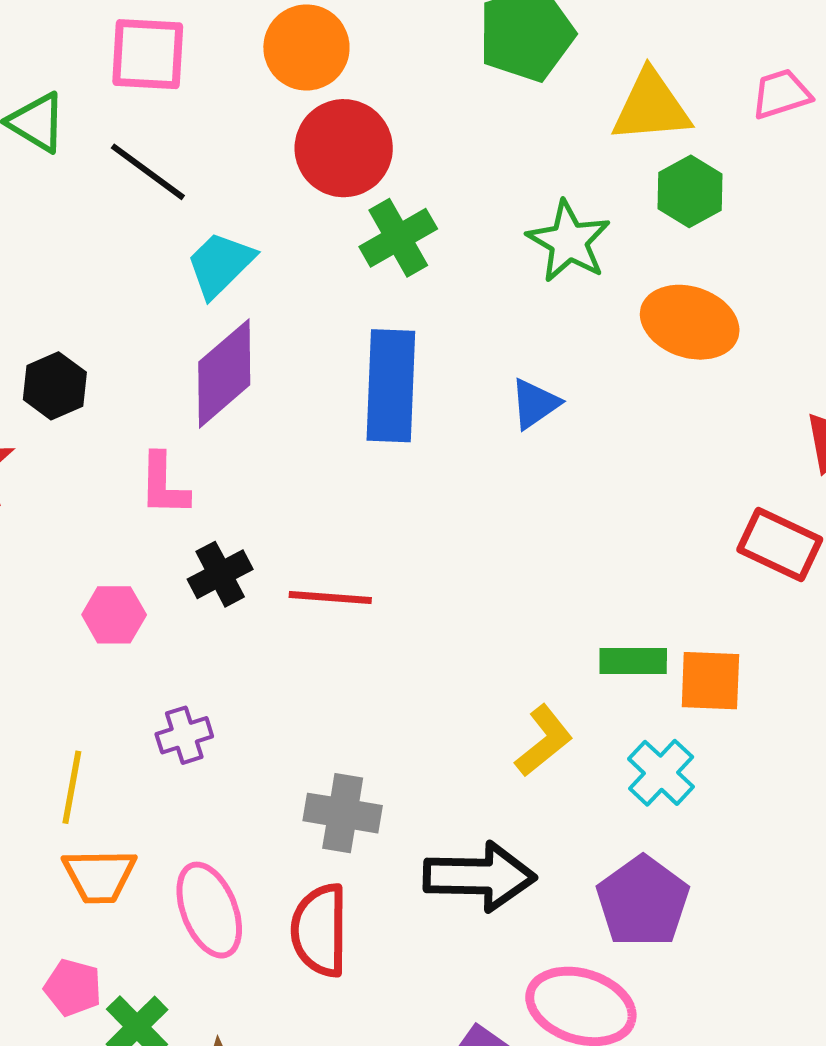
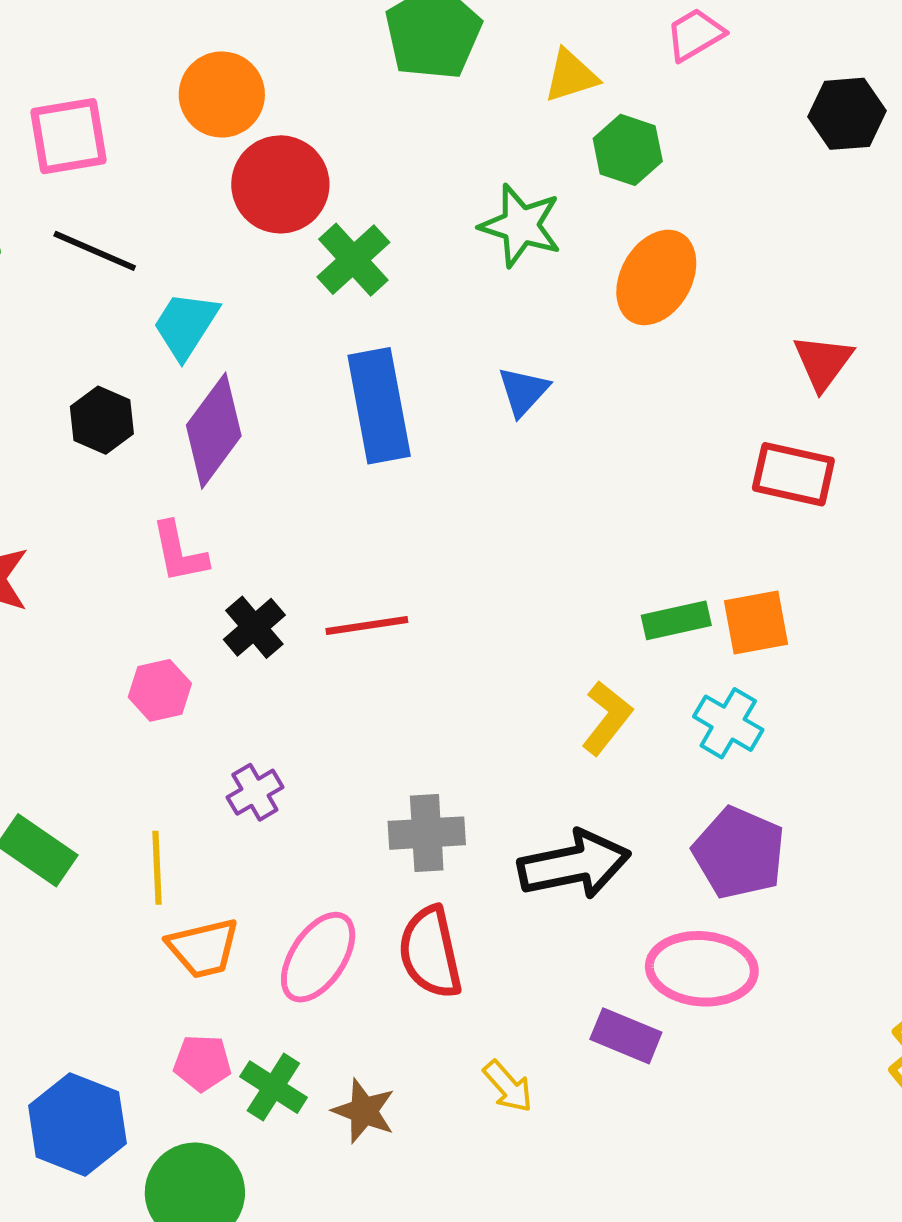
yellow triangle: (651, 107) -> (571, 76), size x0.7
orange ellipse: (690, 322) -> (656, 277), turned -66
black hexagon: (55, 386) -> (102, 420), moved
pink ellipse: (209, 910) -> (318, 957), turned 68

